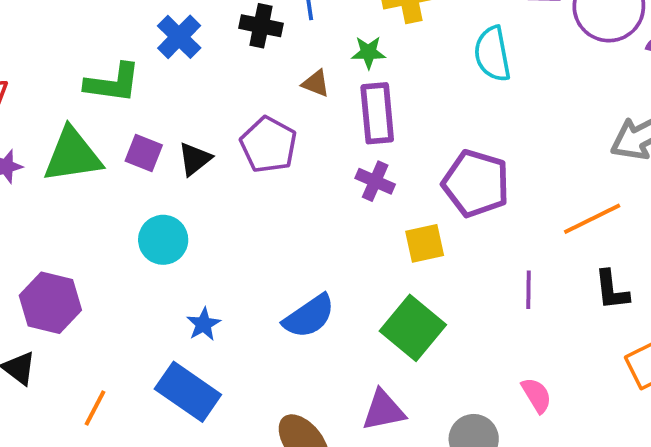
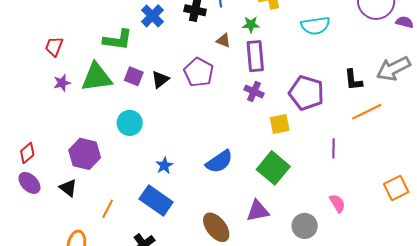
cyan semicircle: (492, 54) -> (315, 26), turned -88
cyan circle: (163, 240) -> (130, 123), moved
black L-shape: (612, 290) -> (353, 80), moved

